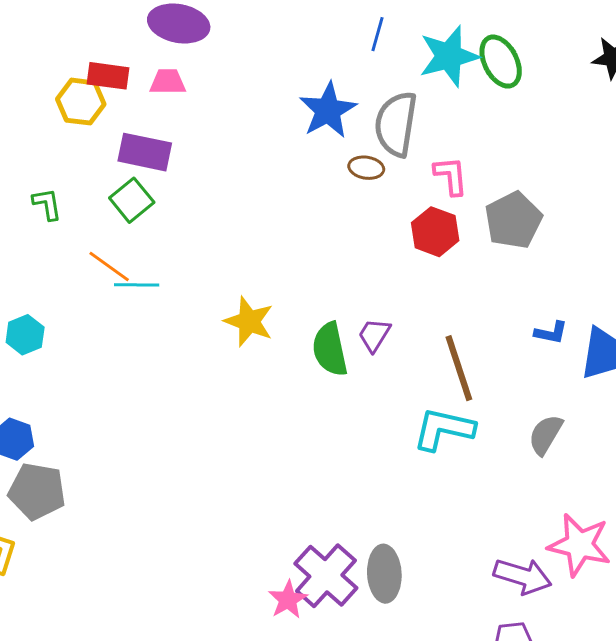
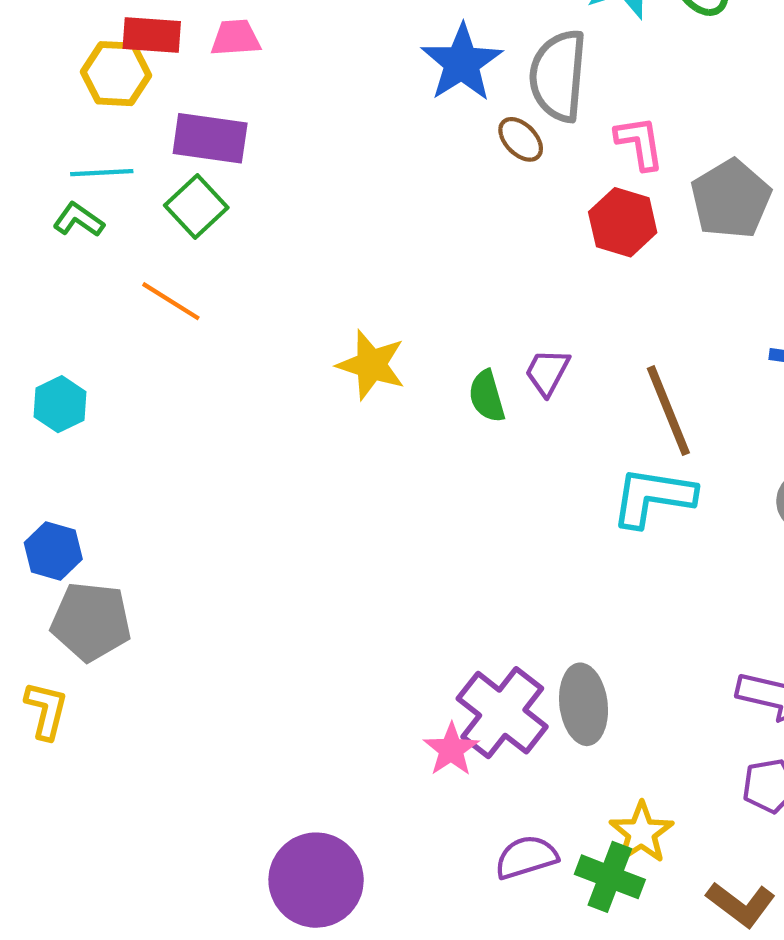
brown ellipse: (366, 168) -> (521, 139), turned 40
green L-shape: (47, 204) -> (79, 220), turned -42
cyan line: (137, 285) -> (102, 173), moved
green semicircle: (330, 349) -> (487, 396), size x0.7

